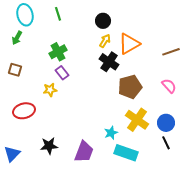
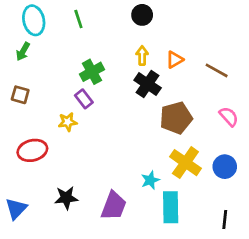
black circle: (103, 21) -> (142, 15), moved
yellow arrow: (105, 41) -> (142, 56), turned -32
orange triangle: (129, 44) -> (175, 60), size x0.6
green cross: (58, 52) -> (92, 72), moved
brown line: (171, 52) -> (217, 70), moved, turned 48
black line: (166, 143) -> (225, 219), moved, turned 32
cyan rectangle: (126, 153) -> (171, 207), turned 70

